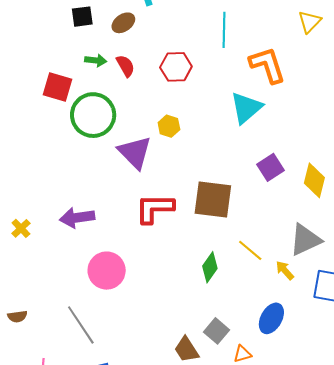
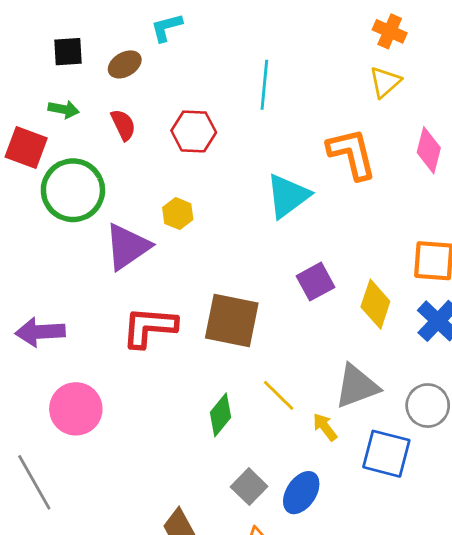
green arrow: (96, 60) -> (64, 109), moved
orange L-shape: (267, 65) -> (352, 154), moved
purple triangle: (135, 152) -> (127, 247), turned 36
gray square: (216, 331) -> (249, 487), moved

